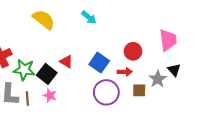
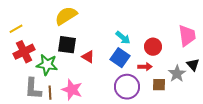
cyan arrow: (89, 17) -> (123, 38), moved
yellow semicircle: (44, 19) -> (66, 16), turned -70
black square: (47, 74) -> (67, 45), moved, turned -30
pink star: (50, 95) -> (72, 90), size x1.5

